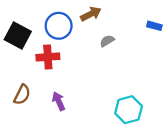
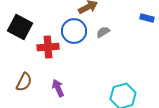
blue circle: (59, 26) -> (74, 31), moved

